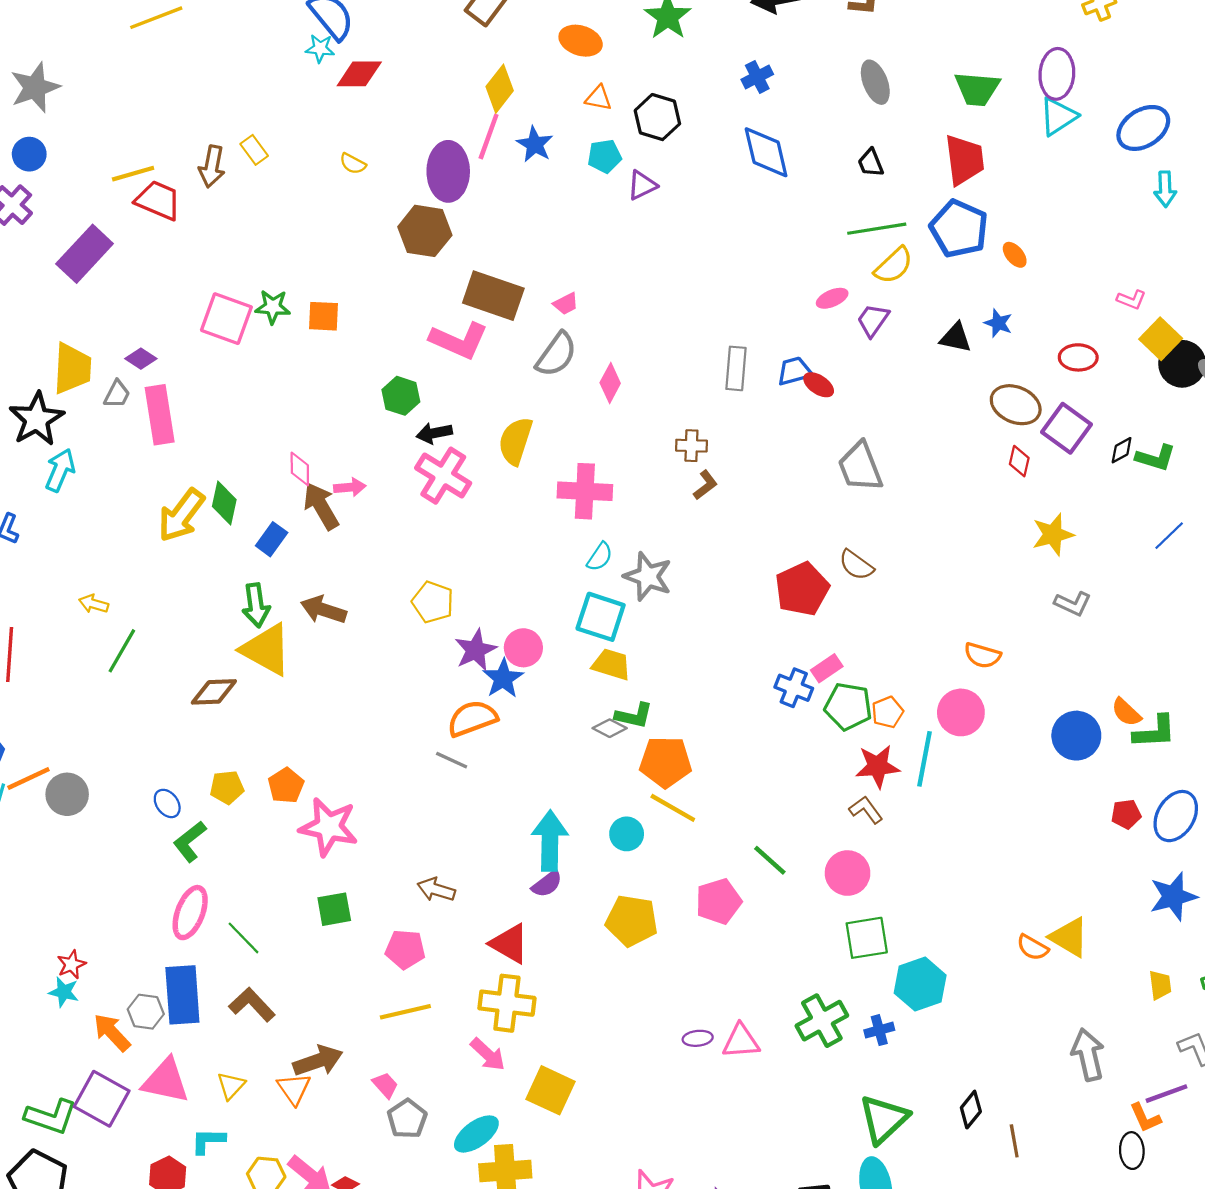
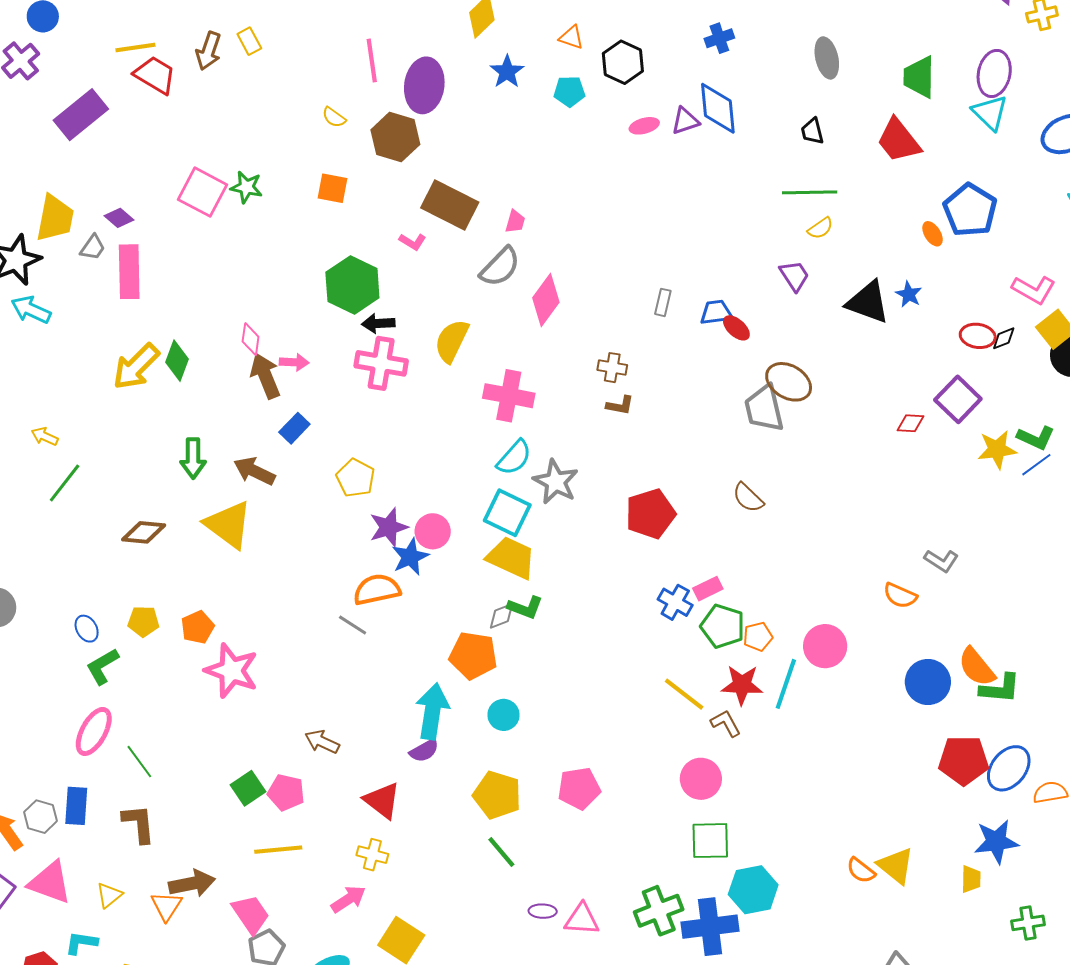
green trapezoid: (977, 89) -> (919, 77), turned 78
cyan triangle: (1058, 116) -> (990, 113), turned -51
pink line: (489, 136) -> (372, 61), moved, turned -36
red trapezoid: (964, 160) -> (899, 140), turned 141
yellow semicircle: (353, 164) -> (334, 117), moved
purple triangle: (642, 185) -> (685, 121), moved
blue pentagon: (959, 229) -> (970, 210), moved
yellow semicircle: (894, 265) -> (820, 228), size x0.7
pink ellipse: (832, 298) -> (644, 126), moved
pink L-shape: (1131, 300) -> (1034, 290), size x1.6
pink trapezoid: (566, 304) -> (515, 222), turned -55
orange square: (324, 316) -> (332, 188), moved
purple trapezoid: (873, 320) -> (794, 276), turned 104
black triangle: (956, 338) -> (868, 302), size x1.5
pink L-shape: (459, 341) -> (413, 242), size x0.5
gray rectangle: (736, 368) -> (663, 302), size x0.7
pink diamond: (610, 383) -> (546, 300), size x1.4
green hexagon: (401, 396) -> (352, 285), size x1.6
brown ellipse: (1016, 405) -> (789, 382), moved
black diamond: (1122, 450) -> (1004, 338), moved
red diamond: (1019, 461) -> (910, 423), turned 72
cyan arrow: (60, 470) -> (31, 310), turned -96
pink cross: (443, 476) -> (381, 363), turned -30
brown L-shape: (705, 485) -> (620, 405), turned 40
yellow star: (1053, 535) -> (997, 449), moved
blue line: (1169, 536) -> (1036, 465), moved
blue rectangle: (272, 539) -> (294, 428), moved
cyan semicircle: (600, 557) -> (514, 458), size x1.4
red pentagon: (802, 589) -> (650, 514), moved
yellow triangle: (266, 650) -> (228, 525), moved
orange semicircle: (982, 655) -> (900, 596), moved
yellow trapezoid: (611, 664) -> (511, 558), size x1.4
orange semicircle: (1126, 712) -> (977, 667), size x1.4
gray diamond: (610, 728) -> (501, 616), turned -56
orange pentagon: (665, 762) -> (473, 656), moved
yellow line: (673, 808) -> (684, 694), moved
red pentagon: (1126, 814) -> (964, 760), size x1.8
green line: (770, 860) -> (501, 852), moved
green square: (334, 909) -> (248, 788), moved, turned -32
yellow trapezoid: (1160, 985) -> (971, 879), moved
blue rectangle: (182, 995) -> (76, 806), size x0.7
yellow cross: (507, 1003) -> (372, 855), size x0.6
brown L-shape: (252, 1005) -> (139, 824), turned 30
blue cross: (879, 1030) -> (710, 927), size x2.0
pink arrow: (488, 1054) -> (348, 899), turned -84
pink trapezoid: (385, 1085) -> (251, 914), size x1.6

